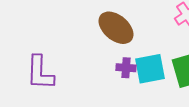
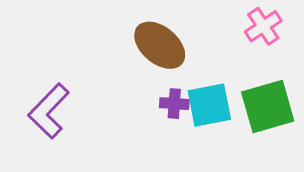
purple L-shape: (40, 73) -> (49, 111), turned 42

